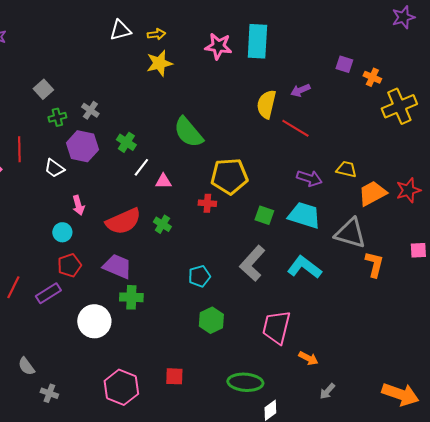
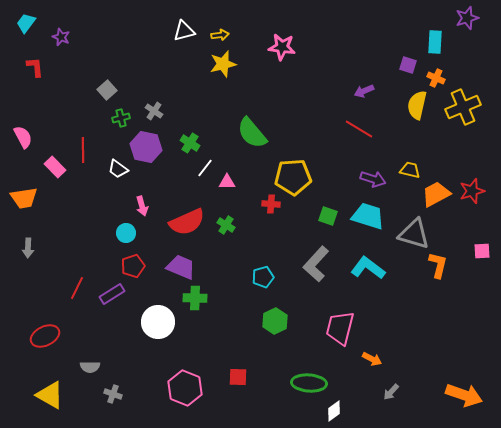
cyan rectangle: (257, 41) -> (435, 42), moved, size x0.7
yellow semicircle: (266, 104) -> (417, 105), moved
gray semicircle: (26, 366) -> (90, 367), turned -54

